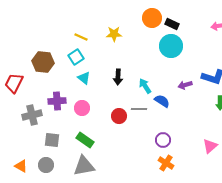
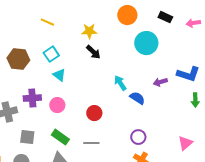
black rectangle: (172, 24) -> (165, 17), moved
yellow line: (81, 37) -> (47, 22), moved
black arrow: (118, 77) -> (93, 52), moved, turned -49
gray line: (139, 109) -> (91, 143), moved

